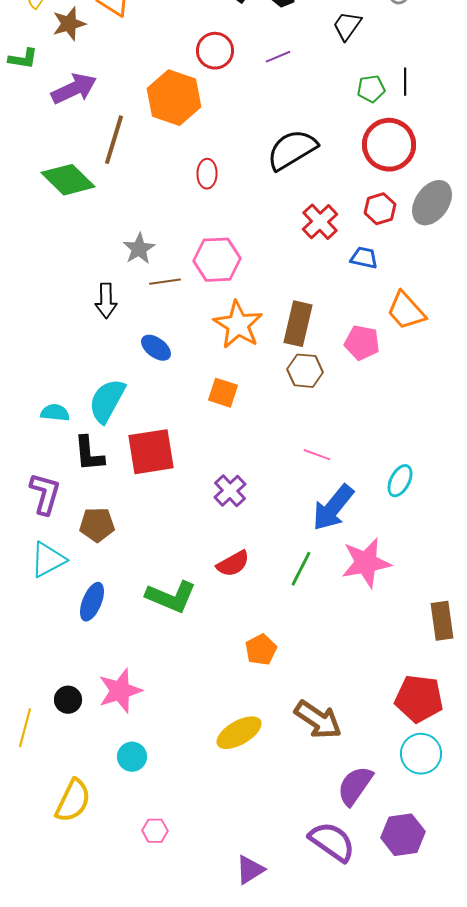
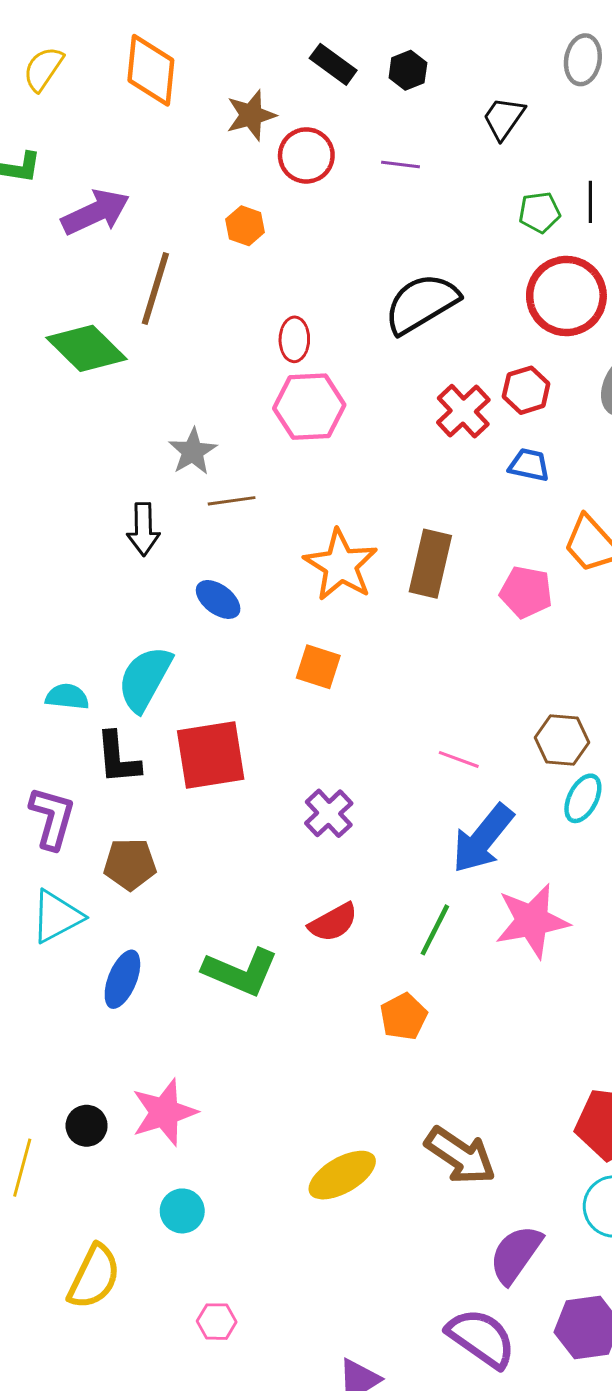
brown star: (69, 24) -> (251, 115), moved
purple line: (278, 57) -> (400, 164), turned 30
orange hexagon: (174, 98) -> (245, 226), size x0.5
red hexagon: (380, 209) -> (526, 390), moved
pink hexagon: (217, 260) -> (309, 407), moved
brown hexagon: (305, 371) -> (562, 740), moved
orange pentagon: (261, 650) -> (403, 1017), moved

